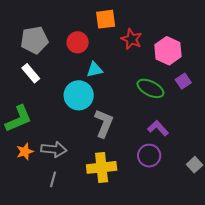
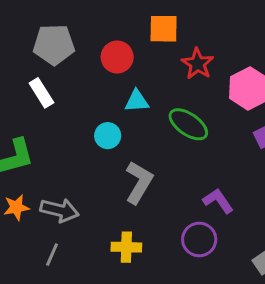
green ellipse: (150, 88) -> (188, 124), moved
cyan circle: (79, 95) -> (108, 136), size x0.6
yellow cross: (102, 167) -> (126, 247), size x0.7

